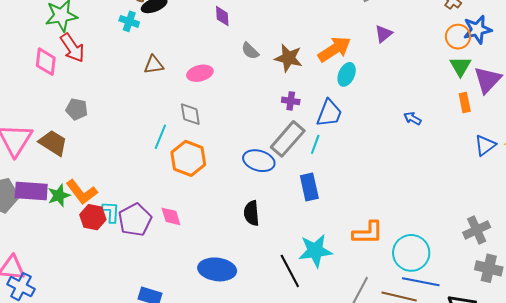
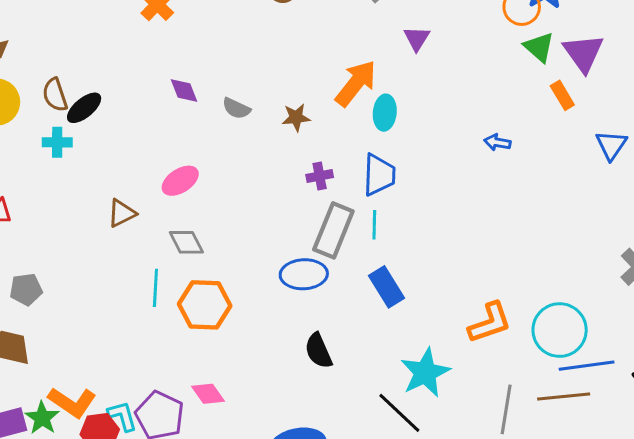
gray semicircle: (250, 51) -> (236, 108), moved
brown star: (288, 58) -> (296, 117), size x0.7
brown triangle: (154, 65) -> (122, 213), moved

